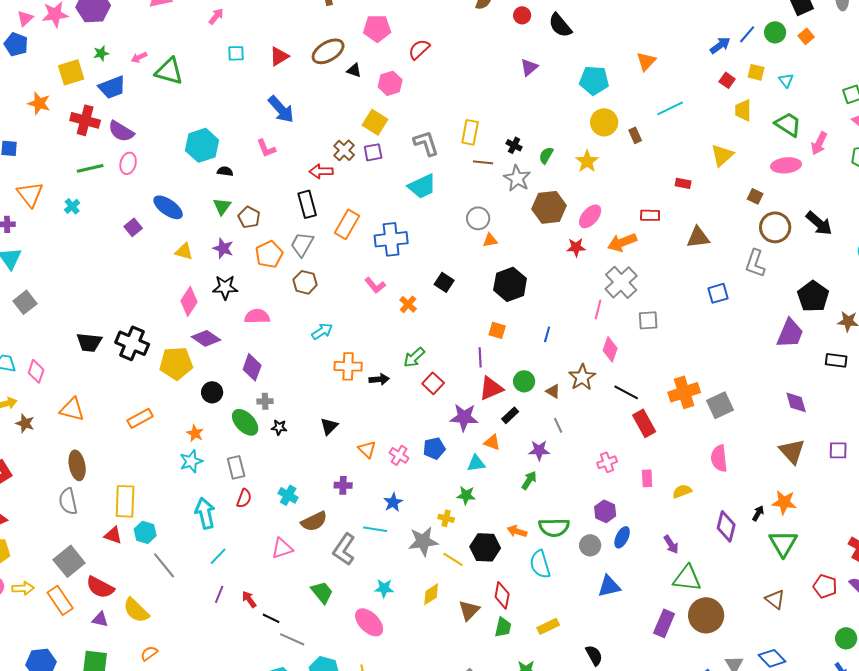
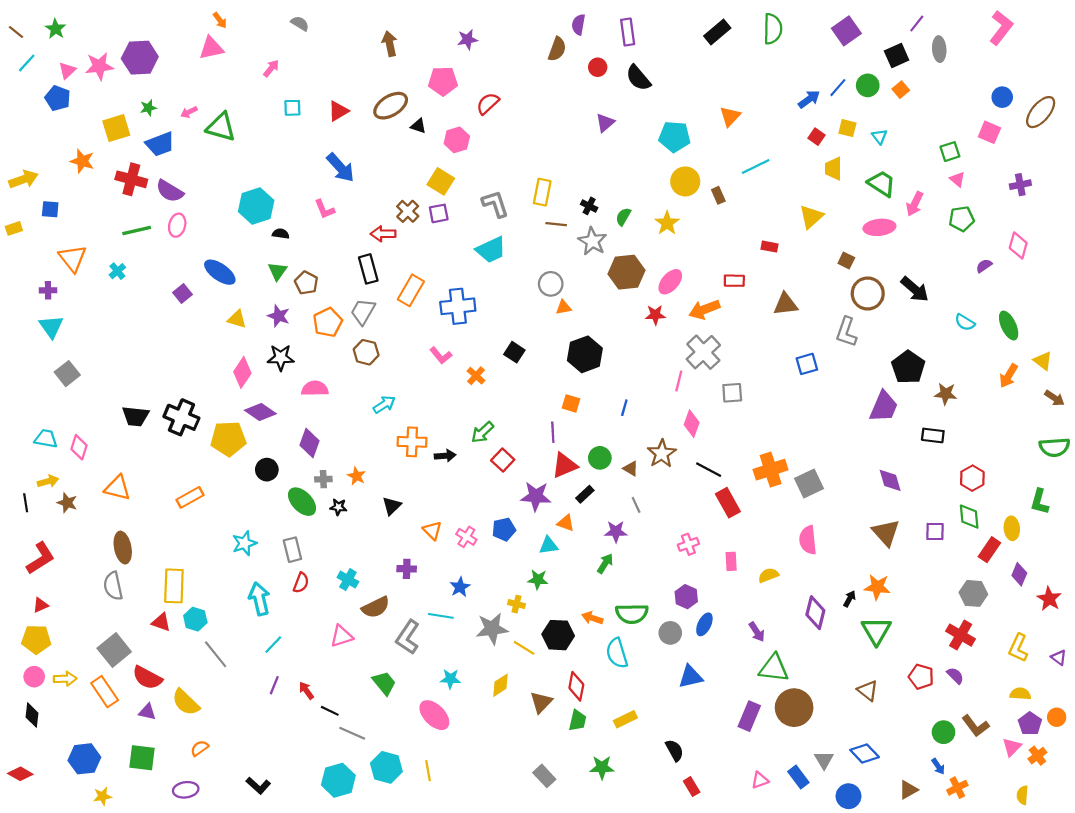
orange star: (195, 433) -> (356, 476), moved

